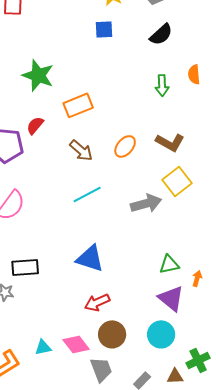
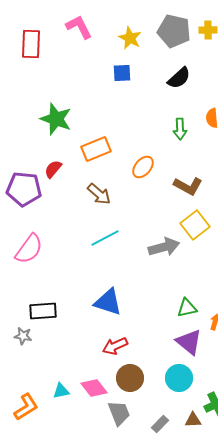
orange ellipse: (125, 146) -> (143, 167), moved

